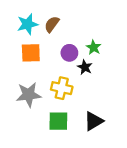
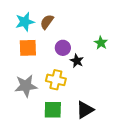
green star: (94, 47) -> (101, 43), moved

